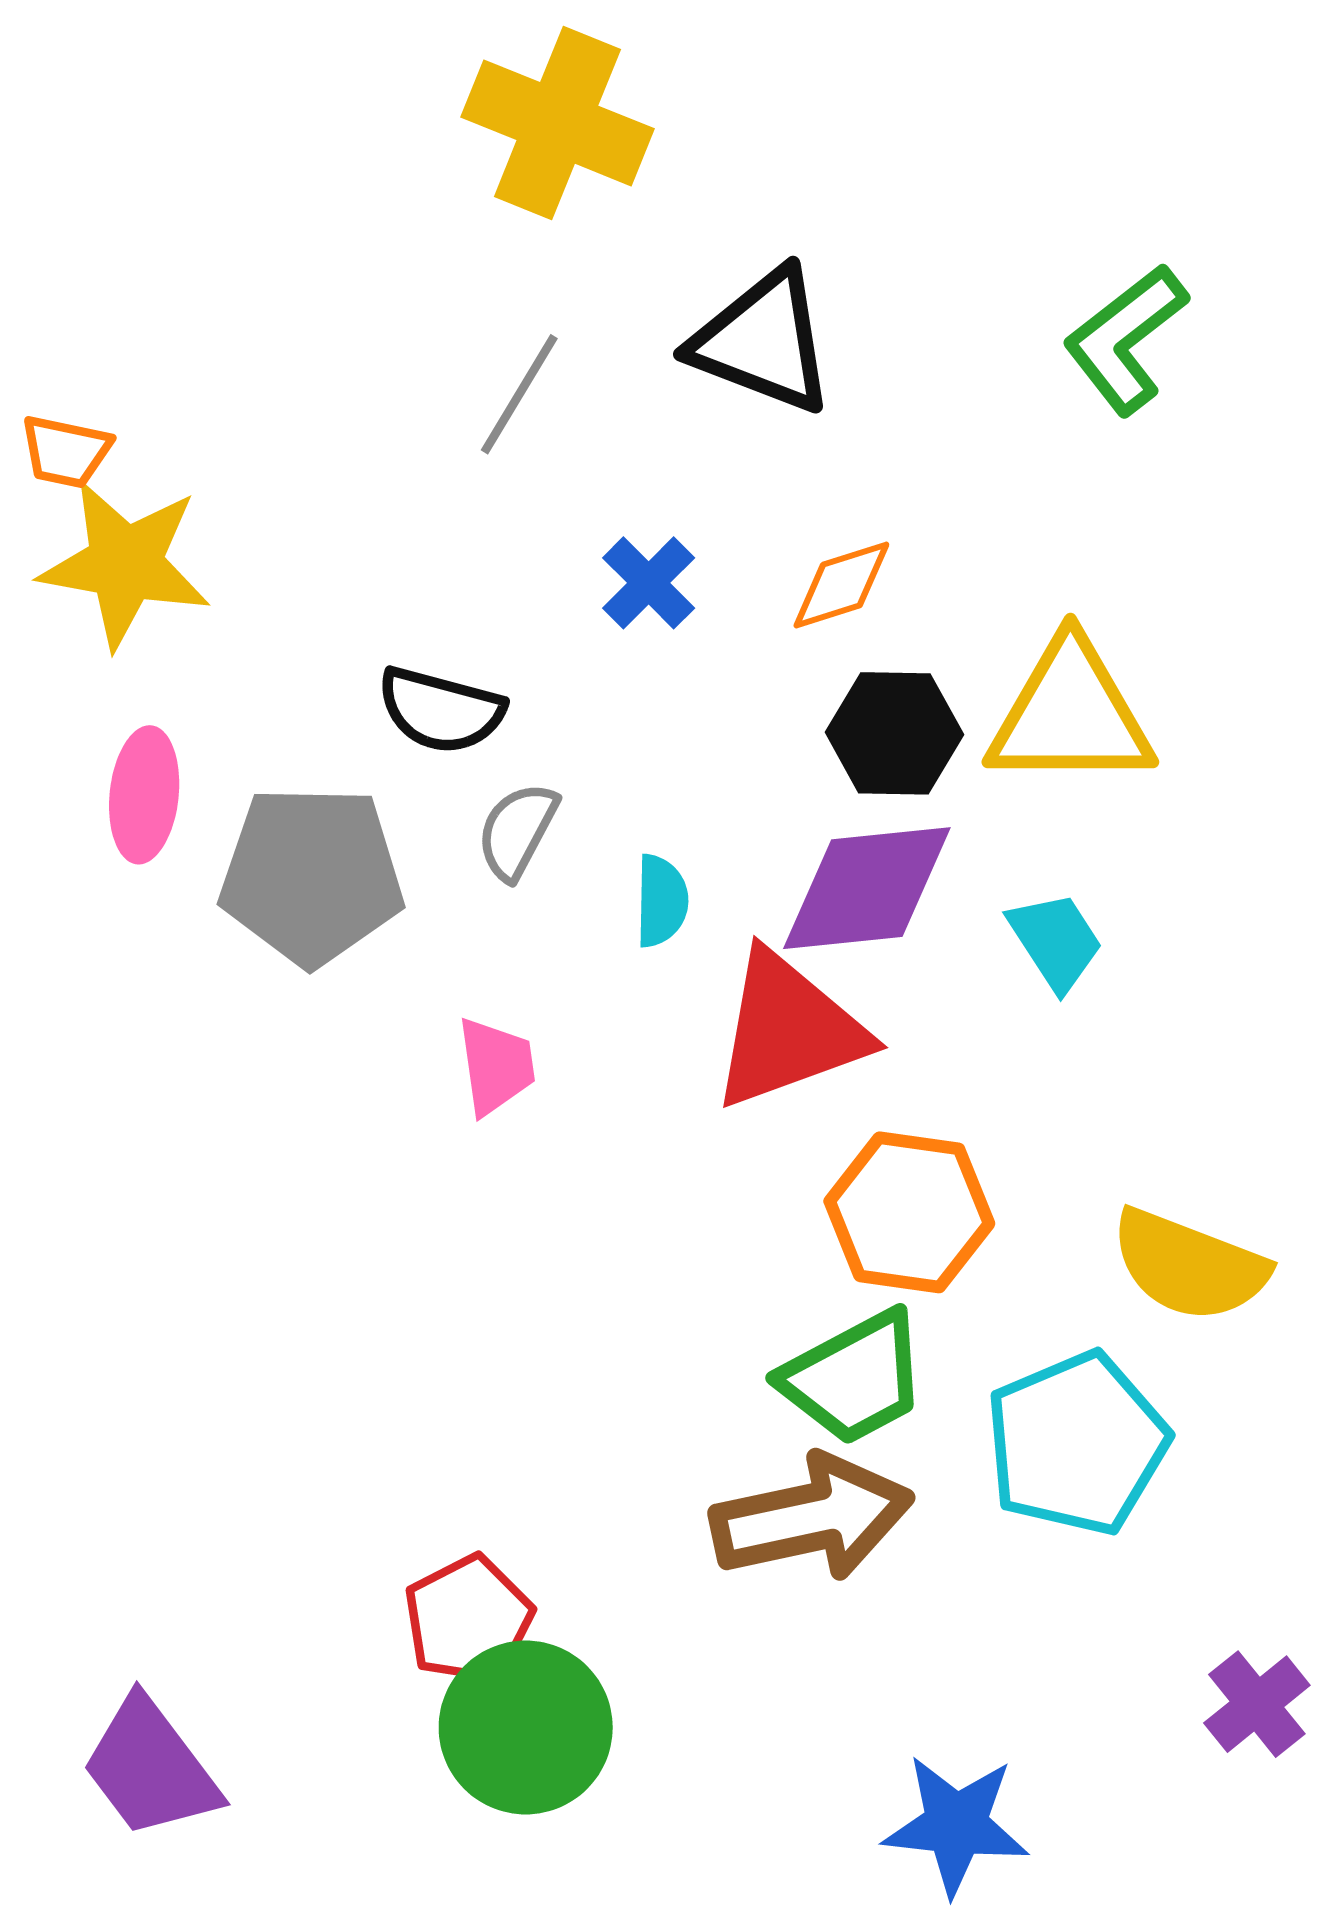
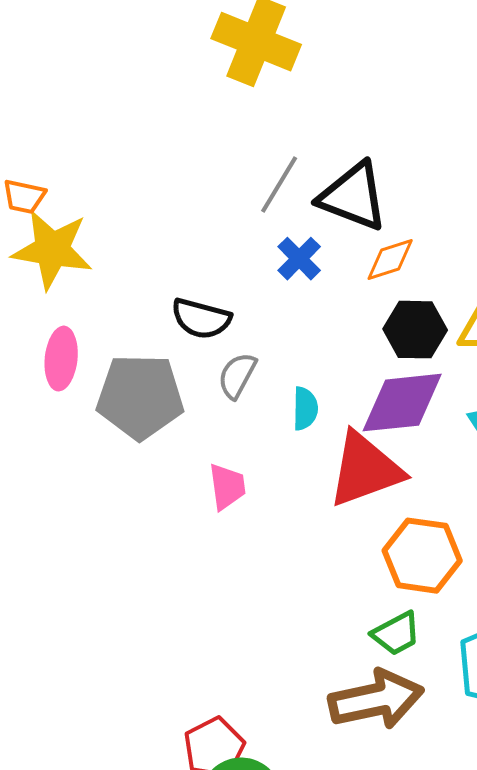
black triangle: (763, 341) -> (353, 197), moved
gray line: (519, 394) -> (279, 185), moved
green trapezoid: (854, 1378) -> (396, 634), size x0.7

